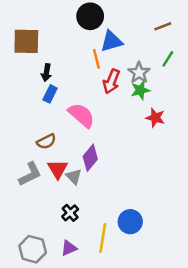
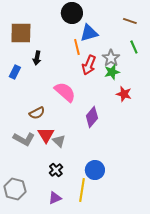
brown line: (163, 26) -> (130, 21), turned 40
green line: (168, 59) -> (134, 47), turned -56
blue rectangle: (50, 94) -> (15, 72), moved
purple diamond: (90, 158) -> (92, 117), moved
gray L-shape: (30, 174) -> (24, 139), turned 55
blue circle: (130, 222) -> (95, 170), moved
gray hexagon: (33, 249) -> (15, 189), moved

